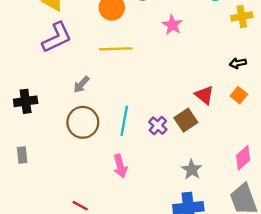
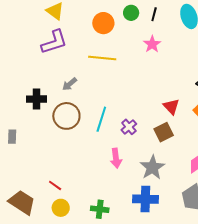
black cross: (26, 101) -> (36, 99), moved
brown square: (186, 120) -> (164, 132), moved
pink arrow: (120, 166) -> (116, 158), moved
gray star: (192, 170) -> (152, 167), size x1.4

